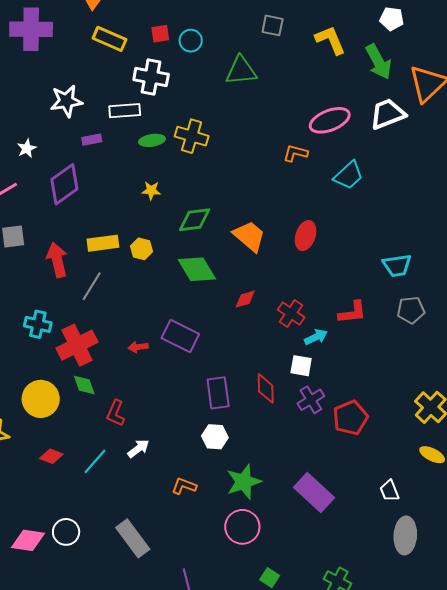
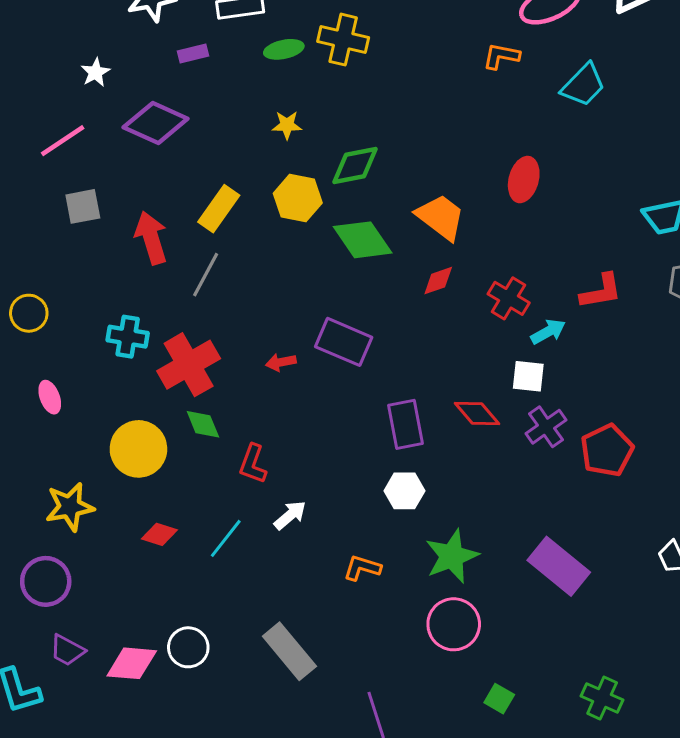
purple diamond: (64, 184) -> (156, 123), turned 63
orange trapezoid: (249, 236) -> (441, 217), moved
yellow rectangle: (103, 243) -> (219, 209), turned -44
yellow hexagon: (142, 249) -> (298, 198), moved, size x1.4
red diamond: (266, 388) -> (477, 414), turned -36

